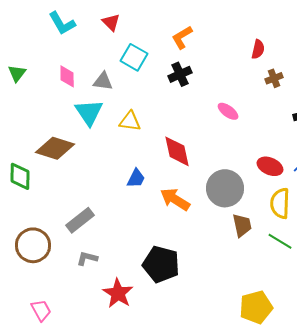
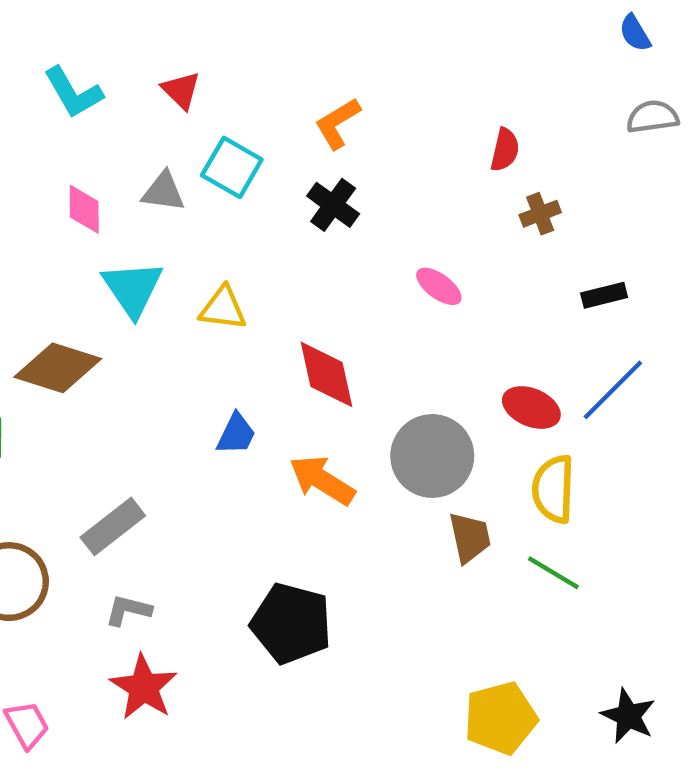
black cross: (180, 74) -> (333, 205), turned -30
gray triangle: (103, 81) -> (163, 192), moved
red star: (118, 293) -> (144, 687), moved

